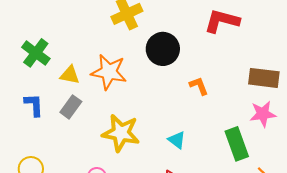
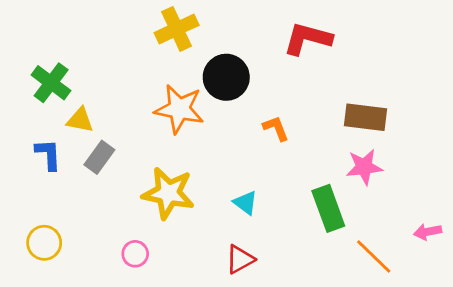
orange star: (109, 72) -> (179, 109), moved
yellow triangle: (70, 75) -> (80, 120), moved

